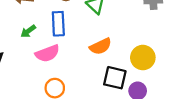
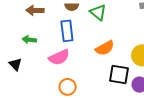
green arrow: (28, 31) -> (29, 40), moved, turned 48

